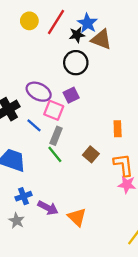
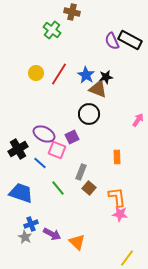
black star: (77, 35) -> (106, 77), moved
black circle: (76, 63) -> (89, 114), moved
orange rectangle: (118, 129) -> (117, 157), moved
gray rectangle: (56, 136) -> (81, 172), moved
gray star: (17, 221) -> (25, 237), moved

